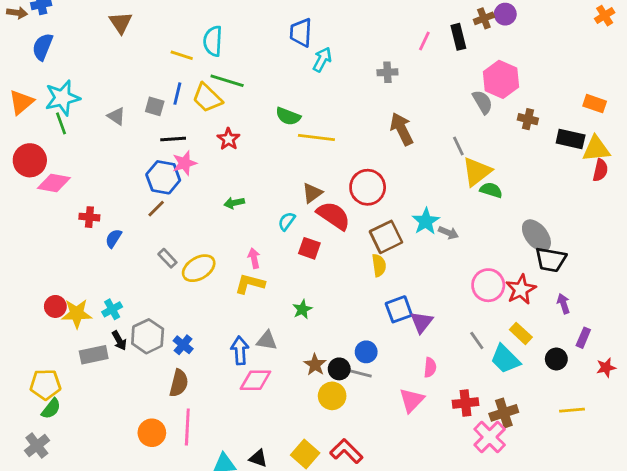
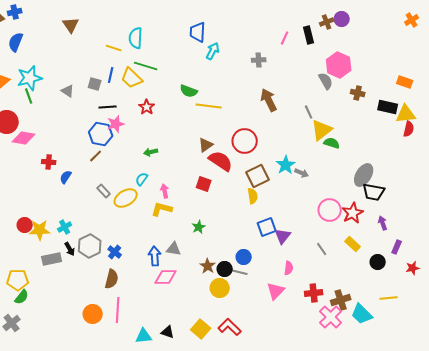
cyan semicircle: (287, 221) -> (142, 179), moved
gray ellipse: (536, 236) -> (364, 175), turned 70
cyan trapezoid: (505, 359) -> (362, 314), moved

